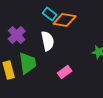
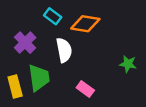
cyan rectangle: (50, 14) -> (53, 16), moved
pink rectangle: (65, 72) -> (85, 89), turned 72

